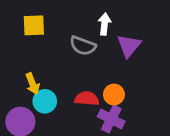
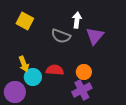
yellow square: (34, 25) -> (25, 21), turned 30
red semicircle: (87, 99) -> (55, 70), moved
purple cross: (111, 119) -> (82, 90), turned 36

